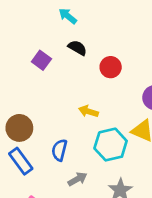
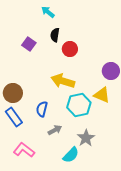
black semicircle: (77, 48) -> (55, 35), turned -112
red circle: (111, 67) -> (70, 49), moved
yellow arrow: (88, 111) -> (63, 81), size x1.6

